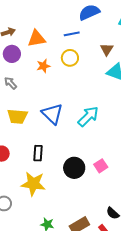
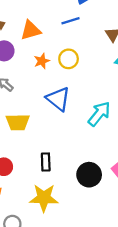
yellow circle: (70, 58) -> (69, 59), moved
blue triangle: (52, 114) -> (58, 99), moved

